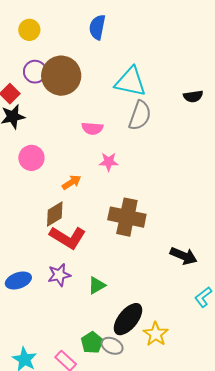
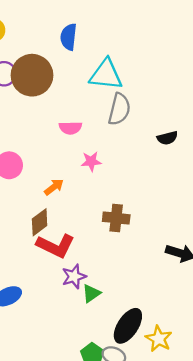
blue semicircle: (97, 27) -> (69, 37), moved
black semicircle: (193, 96) -> (167, 138), moved
brown cross: (127, 217) -> (116, 218), size x0.7
purple star: (59, 275) -> (74, 276), moved

